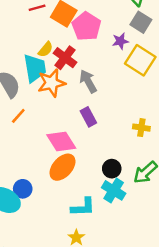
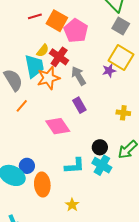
purple star: (120, 41) -> (109, 71), moved
orange ellipse: (62, 167) -> (42, 185), moved, turned -45
cyan L-shape: (83, 207) -> (75, 166), moved

